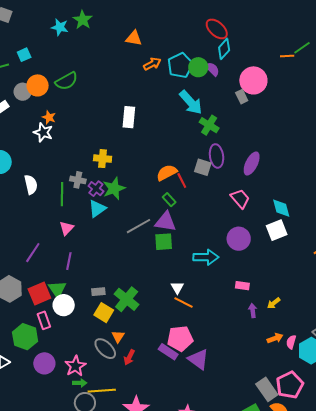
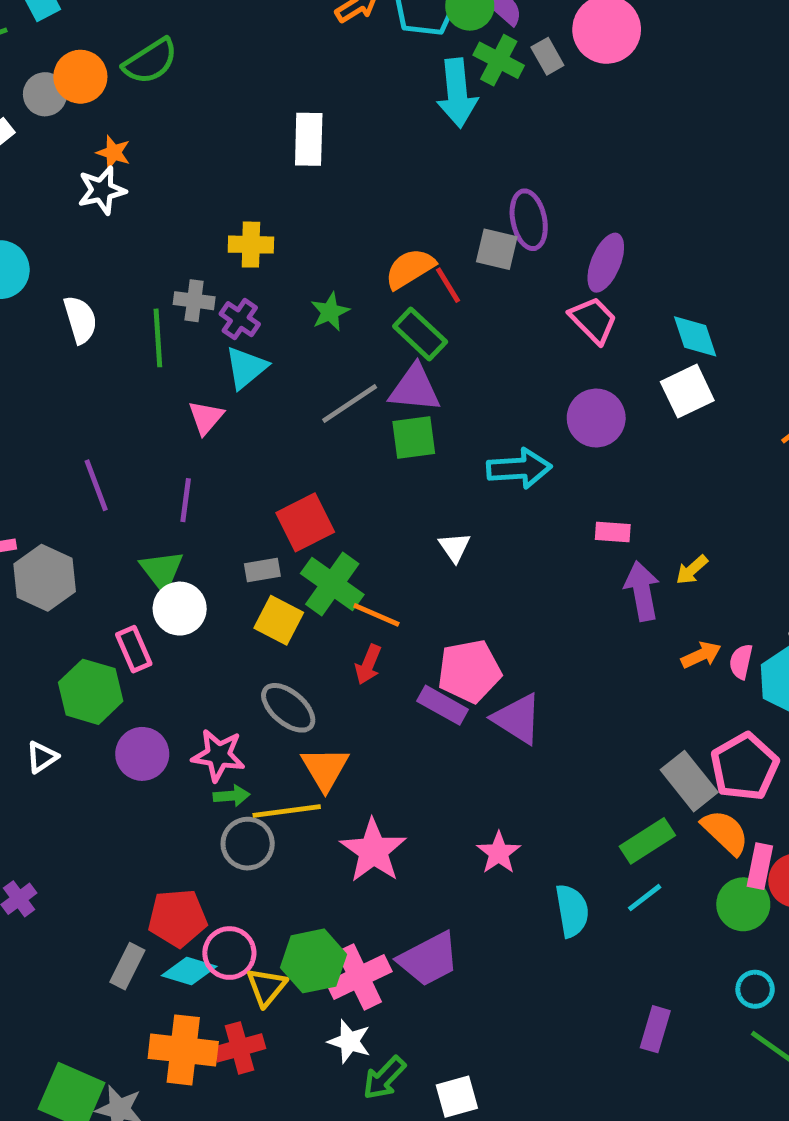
gray rectangle: (242, 97) -> (547, 56), moved
cyan arrow: (191, 102) -> (457, 93), turned 40
green cross: (209, 125) -> (499, 60), moved
white star: (43, 132) -> (102, 190), turned -30
purple ellipse: (252, 163) -> (606, 263), moved
green star: (114, 188) -> (330, 312), moved, size x0.7
green rectangle: (169, 200) -> (420, 334), size x1.5
pink triangle: (67, 228) -> (206, 417), moved
purple line: (33, 253) -> (96, 485), turned -50
red square: (39, 293) -> (305, 522), moved
orange line: (184, 302) -> (376, 615), moved
purple arrow: (253, 310) -> (642, 591), size x1.6
orange triangle: (118, 336) -> (325, 769), moved, size x1.5
red arrow: (129, 357) -> (368, 665), moved
pink star: (75, 366) -> (218, 755), turned -30

